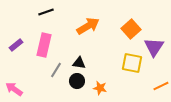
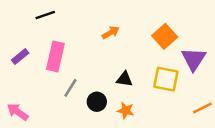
black line: (46, 12) -> (45, 15), moved
orange arrow: (88, 26) -> (111, 33), size x0.6
black triangle: (79, 63) -> (124, 79), moved

